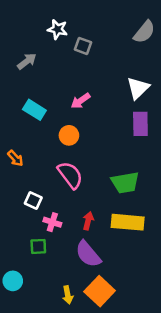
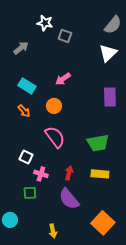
white triangle: (138, 88) -> (108, 53), moved
orange arrow: (15, 158) -> (24, 111), moved
yellow rectangle: (128, 222) -> (100, 174), size x0.7
orange square: (100, 291) -> (103, 223), moved

